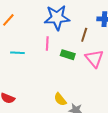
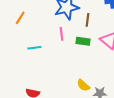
brown line: (84, 35) -> (88, 20), moved

